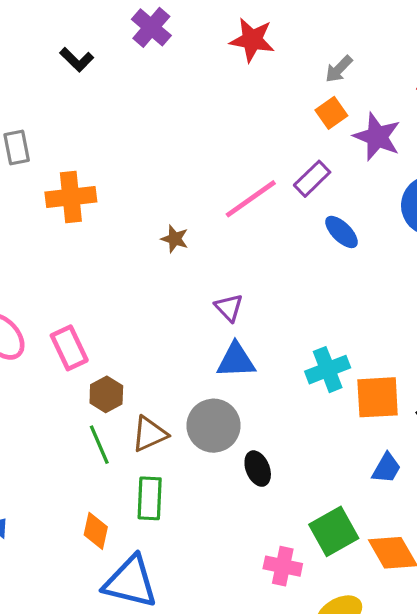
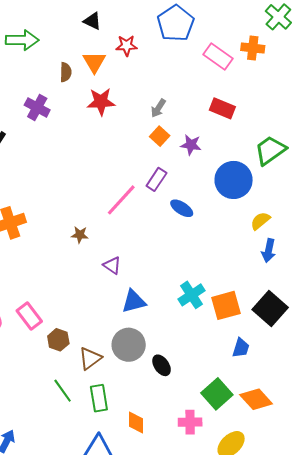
purple star: (377, 137) -> (191, 145), size x0.7
purple triangle: (229, 308) -> (112, 265), moved
green line: (99, 445) -> (63, 391), moved
orange diamond: (96, 531) -> (136, 422), moved

